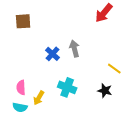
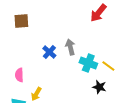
pink semicircle: (21, 87) -> (19, 75), moved
cyan cross: (67, 87) -> (88, 63), moved

